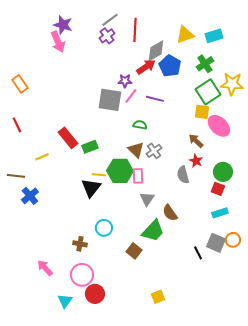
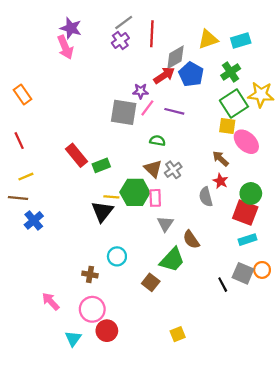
yellow line: (42, 157) -> (26, 177), moved
red square: (218, 189) -> (245, 213), size x1.6

